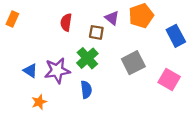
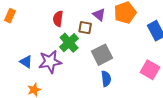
green cross: (87, 58) -> (69, 43), moved
gray square: (133, 63) -> (102, 55), moved
blue semicircle: (86, 90) -> (106, 79), moved

